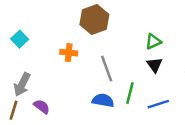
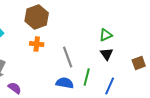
brown hexagon: (94, 20) -> (37, 17), moved
blue line: (158, 104) -> (110, 86), turned -48

